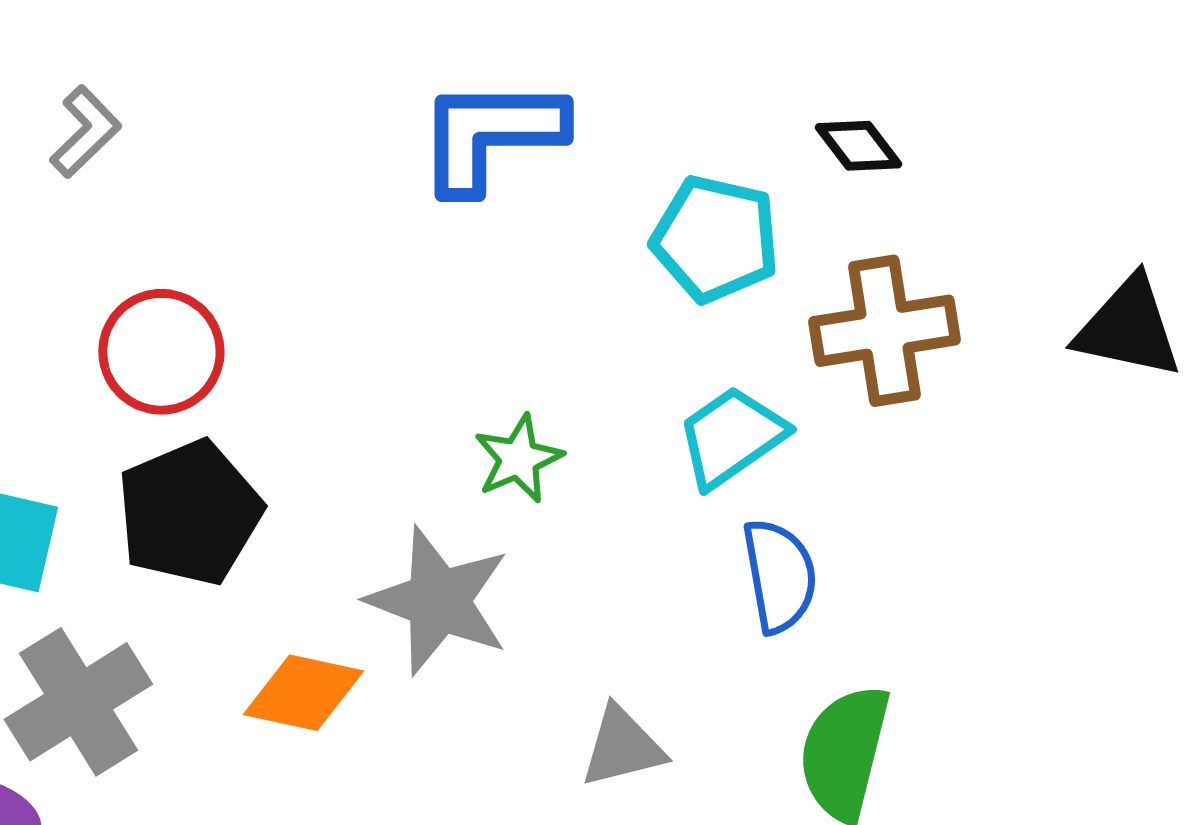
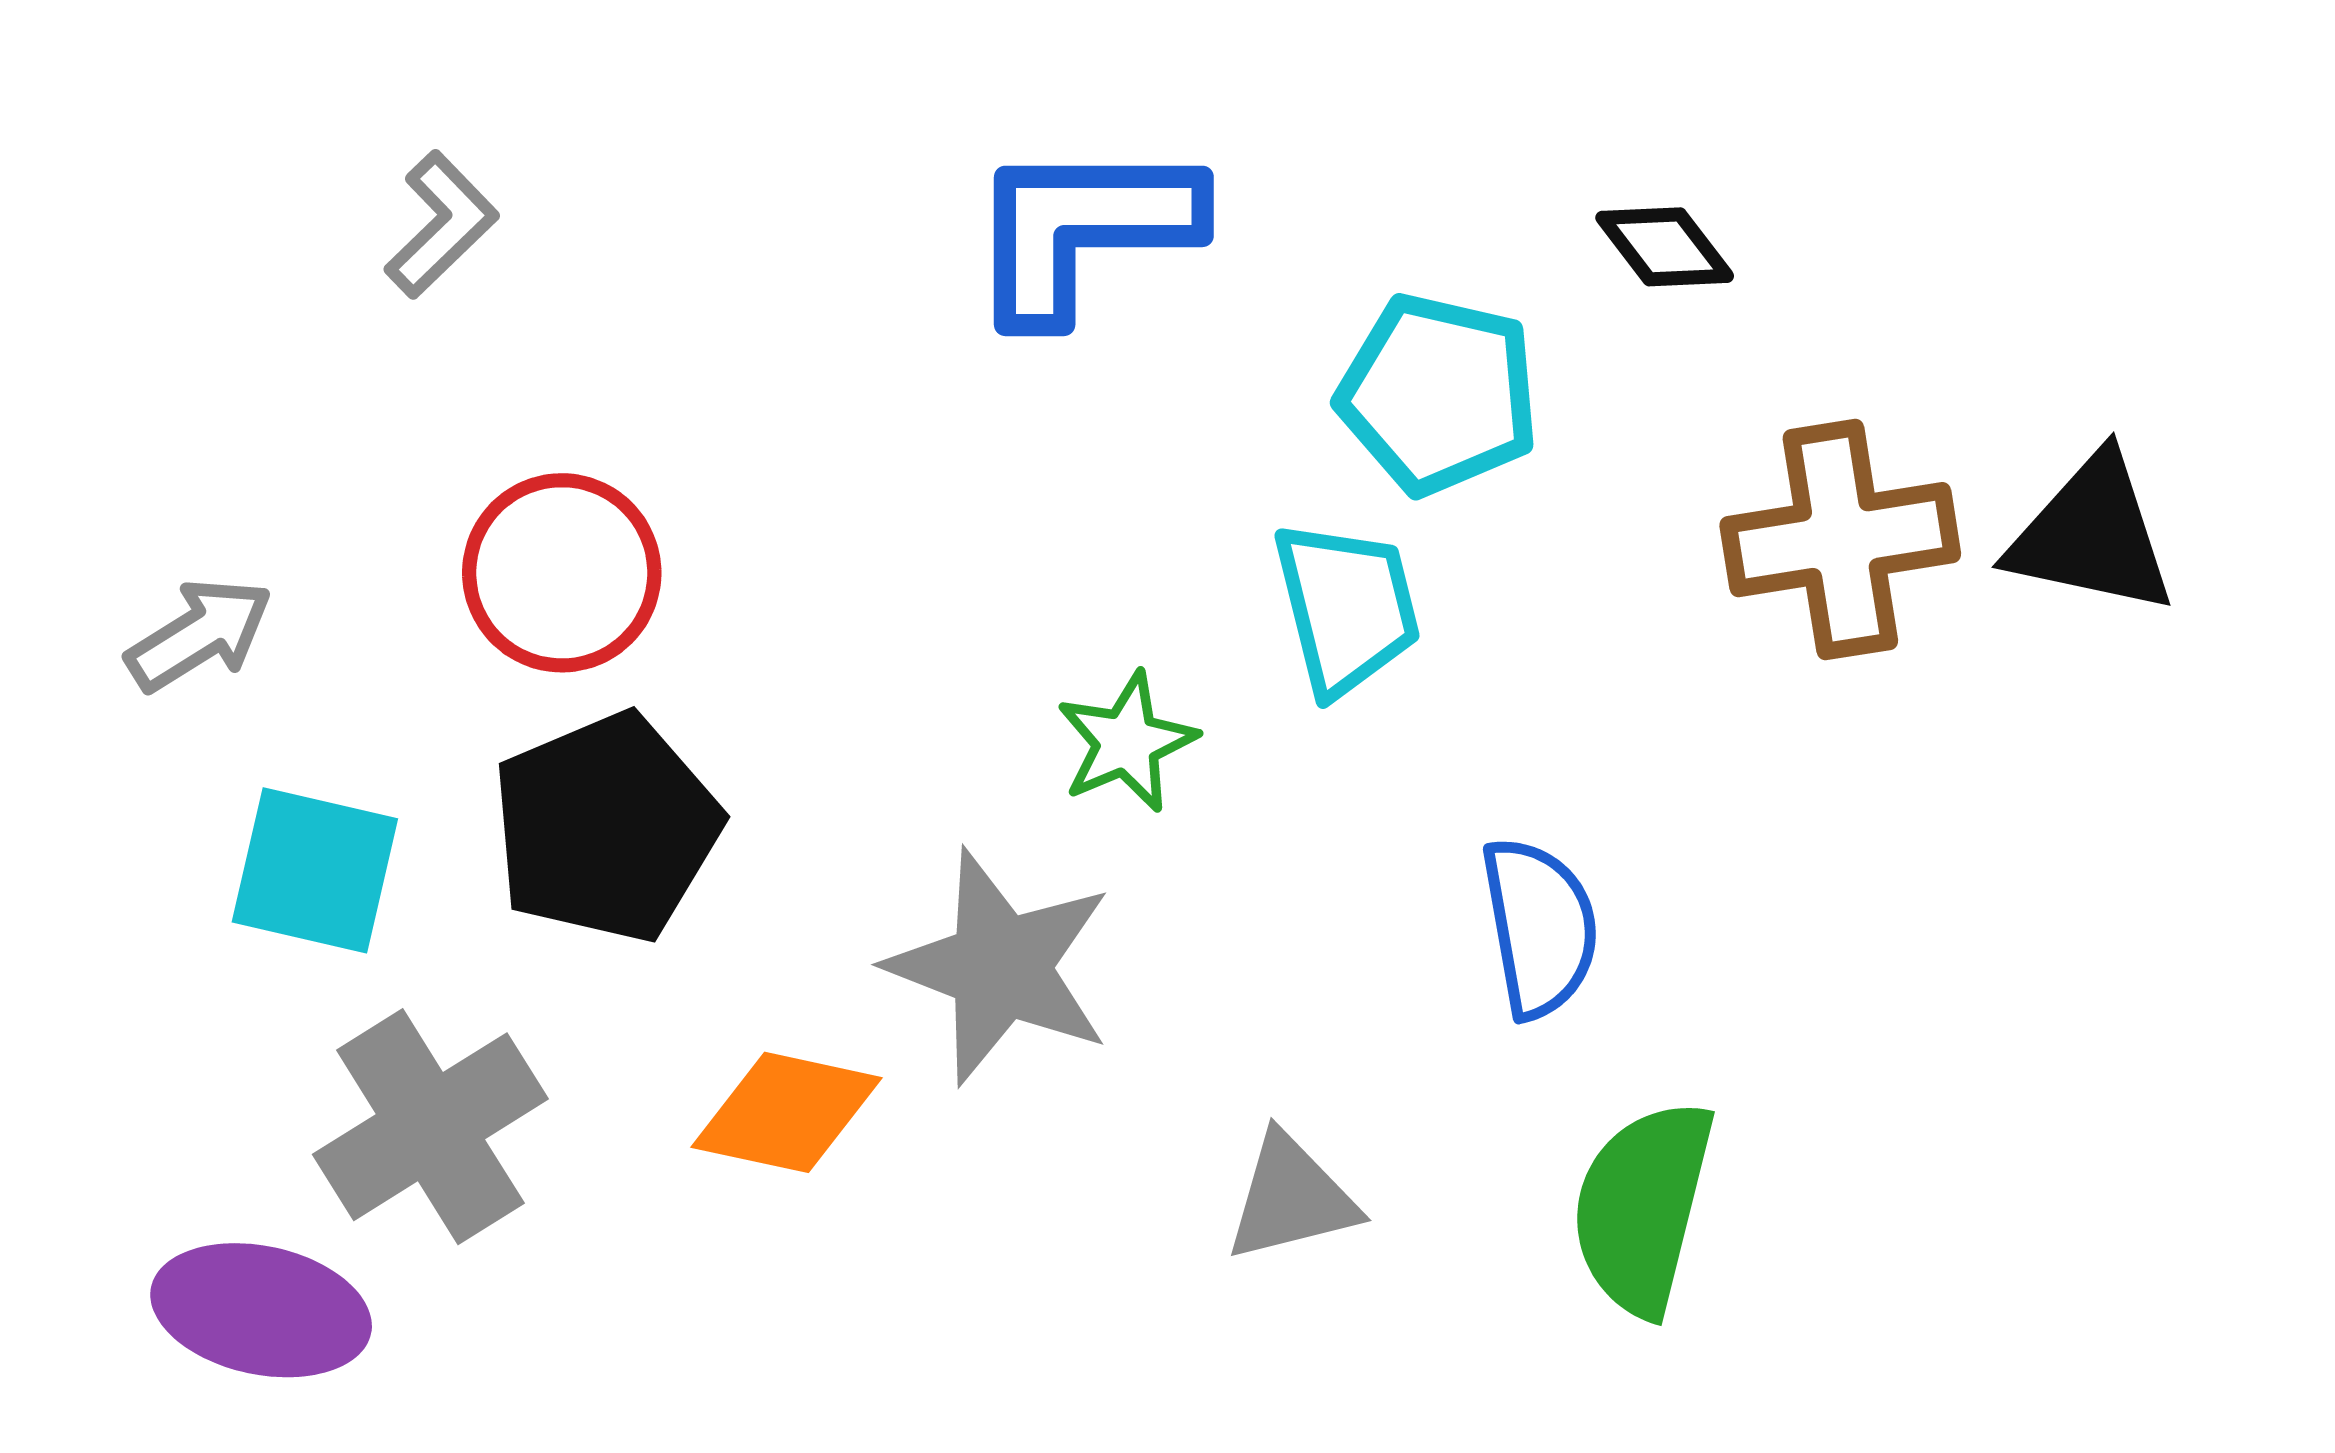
brown cross: (884, 331) -> (1840, 540), moved
cyan trapezoid: (731, 437) -> (1347, 608), moved, turned 111

